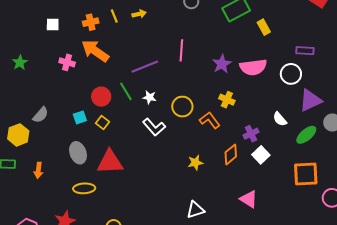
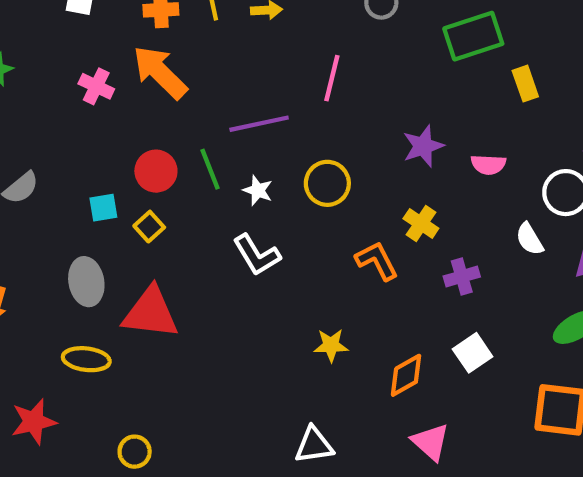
pink line: (181, 50) -> (332, 78), moved
pink semicircle: (253, 67) -> (488, 165), size x0.6
yellow circle: (182, 107) -> (327, 183), moved
white semicircle: (280, 119) -> (530, 239), moved
purple cross: (251, 134) -> (462, 277), moved
orange diamond: (231, 154) -> (406, 375), moved

